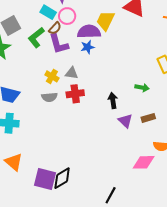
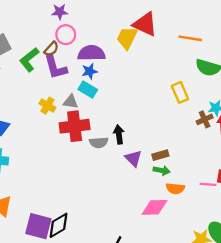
cyan rectangle: (48, 12) -> (88, 89), moved
yellow trapezoid: (105, 21) -> (127, 38), moved
green arrow: (142, 88) -> (162, 170), moved
red cross: (75, 94) -> (75, 126), size x1.4
gray semicircle: (49, 97) -> (99, 142), moved

